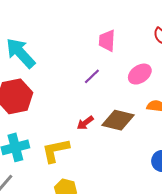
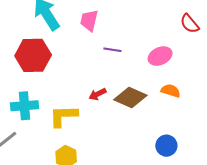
pink trapezoid: (107, 41) -> (89, 20), moved
purple line: (92, 76) -> (112, 50), turned 42

